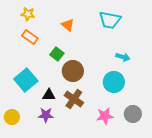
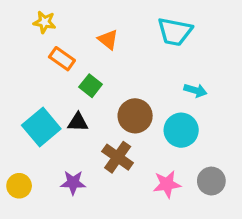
orange rectangle: (30, 37) -> (62, 59), moved
brown circle: (73, 71) -> (135, 116), moved
black triangle: (49, 95) -> (78, 122), moved

